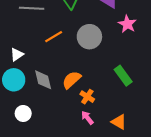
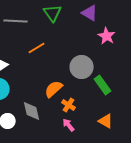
gray circle: (89, 37) -> (82, 67), moved
gray diamond: (43, 80) -> (32, 111), moved
orange triangle: (119, 122) -> (106, 121), moved

